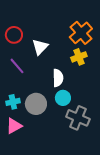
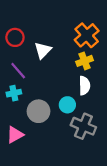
white semicircle: (58, 78) -> (84, 86), moved
cyan cross: (13, 102) -> (14, 93), moved

